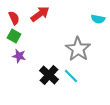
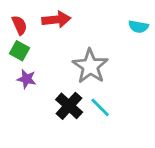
red arrow: (40, 14) -> (56, 20), turned 30
gray star: (78, 49) -> (90, 66), moved

